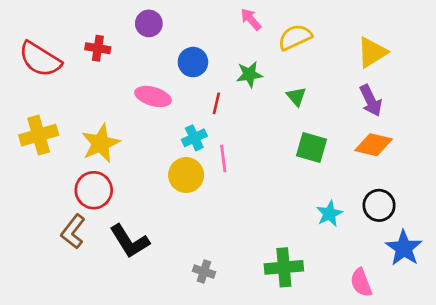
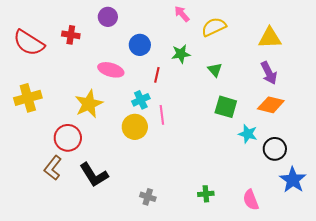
yellow triangle: (372, 52) -> (270, 38), turned 30
yellow star: (101, 143) -> (89, 104), moved
cyan star: (329, 214) -> (248, 134), moved, turned -30
green cross: (284, 267) -> (206, 194), size x0.6
pink semicircle: (361, 283) -> (251, 200), moved

